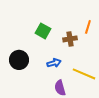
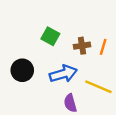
orange line: (88, 27) -> (103, 47), moved
blue arrow: (54, 63) -> (63, 74), size x1.6

